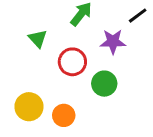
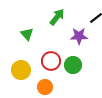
red circle: (72, 62) -> (51, 61), moved
yellow circle: (29, 107) -> (21, 70), moved

